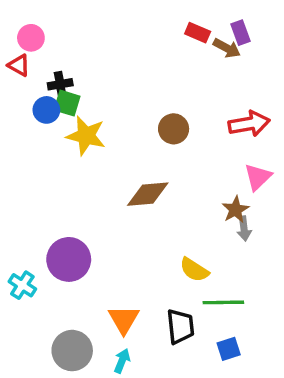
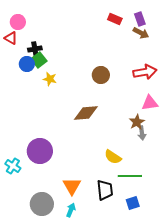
brown arrow: (227, 48) -> (141, 33), moved
green square: (67, 103) -> (39, 60), turned 35
yellow star: (86, 136) -> (50, 79), size x0.6
pink triangle: (258, 177) -> (150, 103), turned 36

